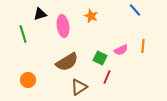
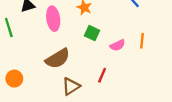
green square: (100, 58) -> (92, 33), moved

